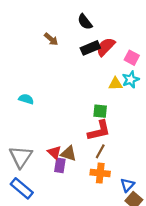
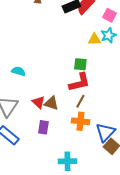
cyan semicircle: (26, 99) -> (18, 71), moved
purple rectangle: (60, 165) -> (43, 127), moved
blue triangle: (127, 185) -> (105, 132), size x1.5

